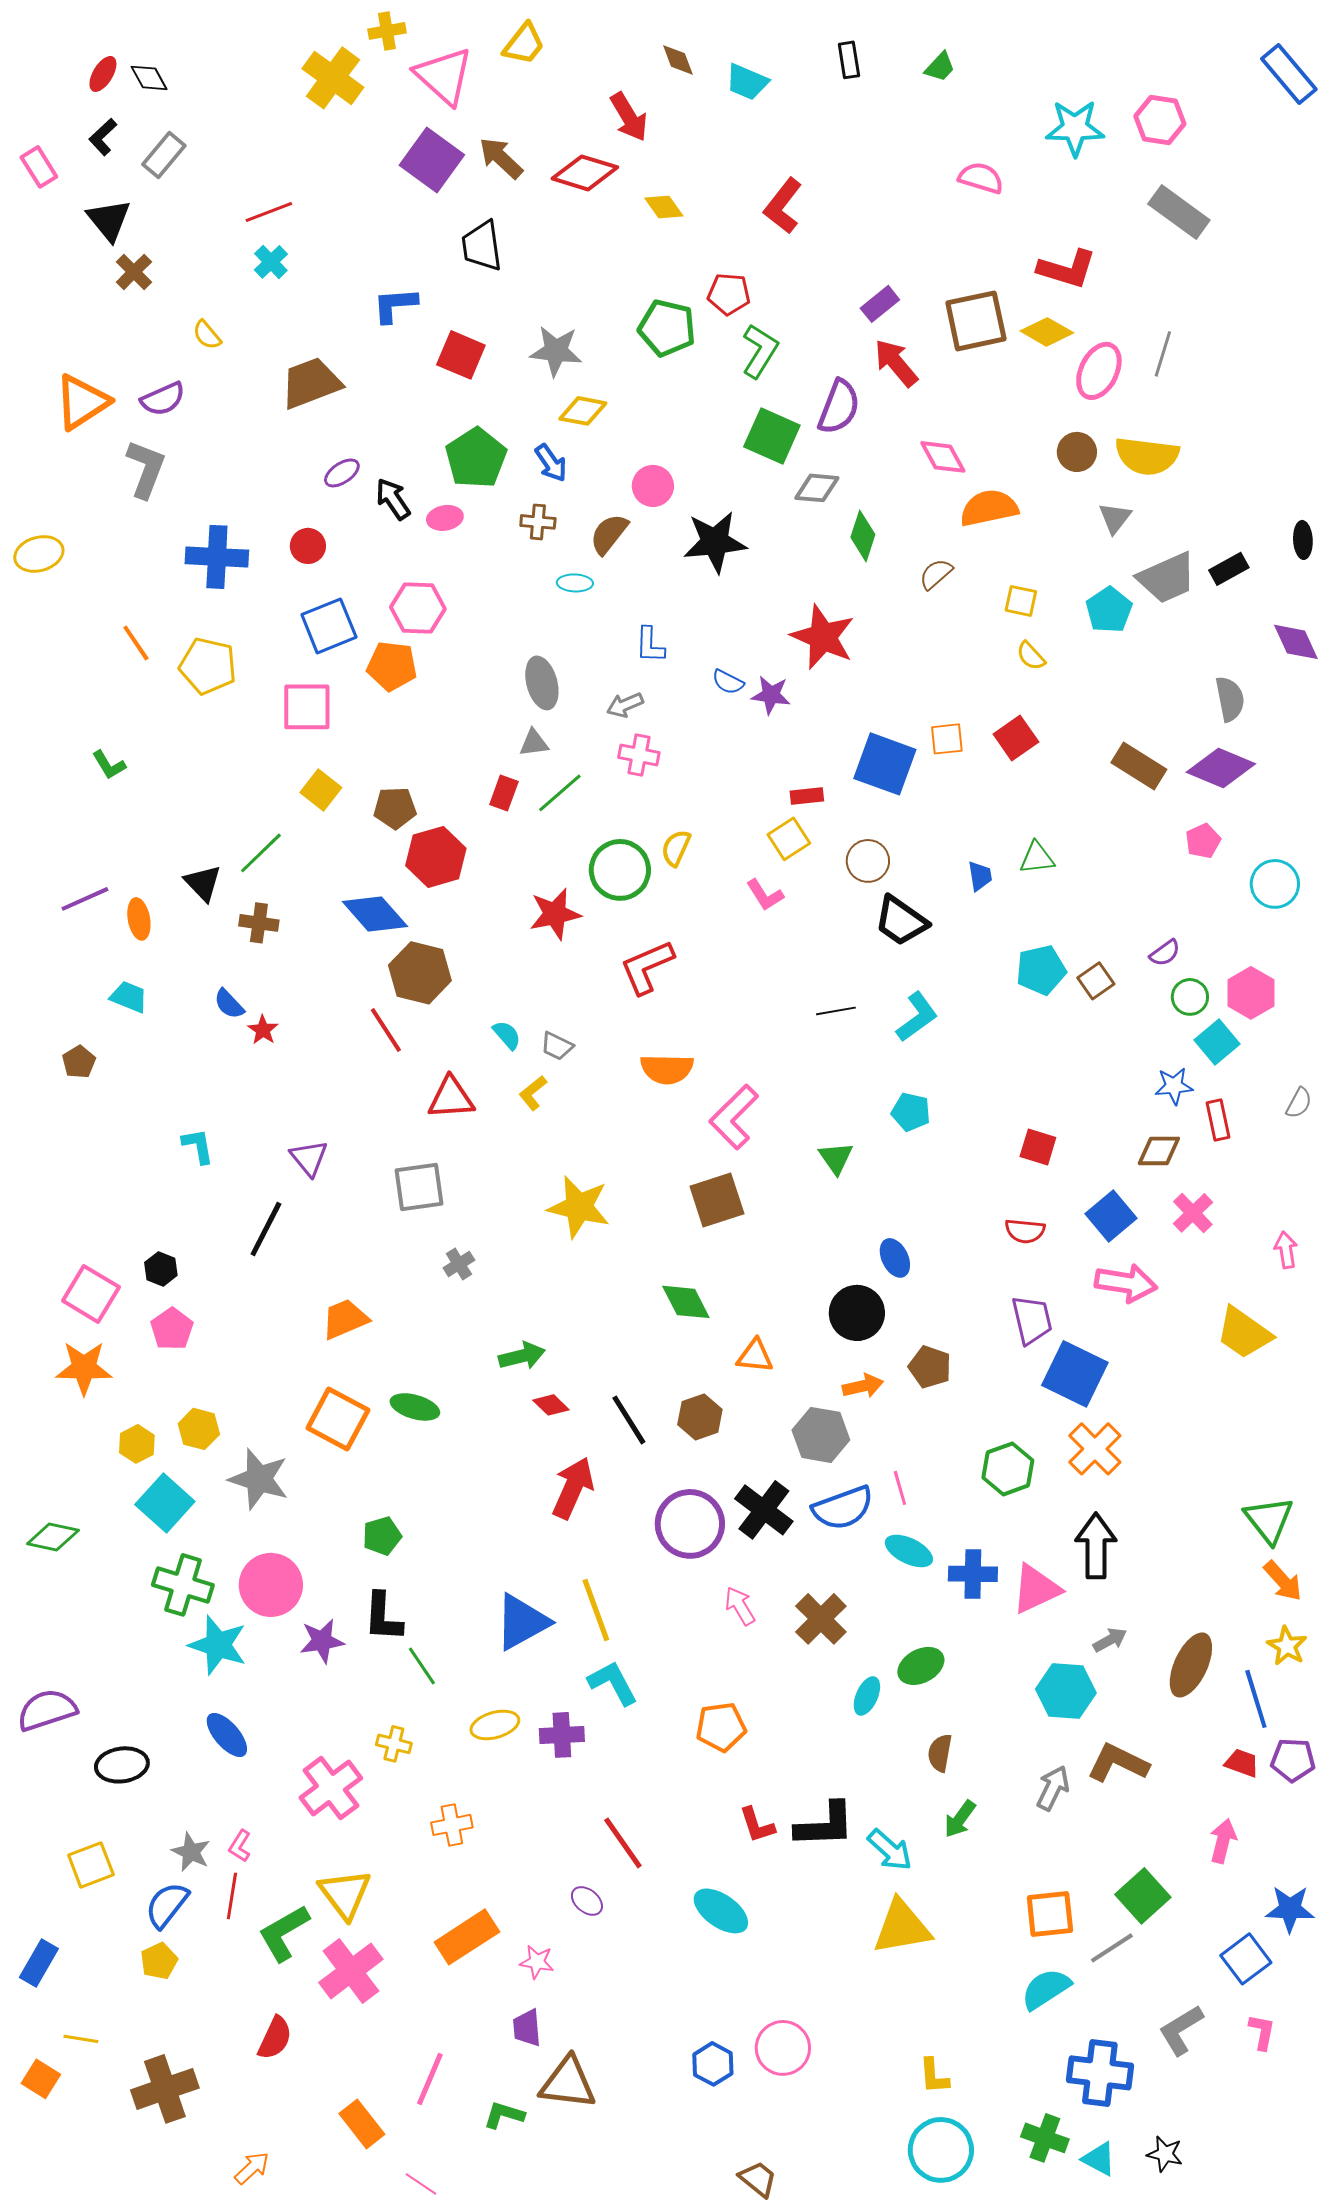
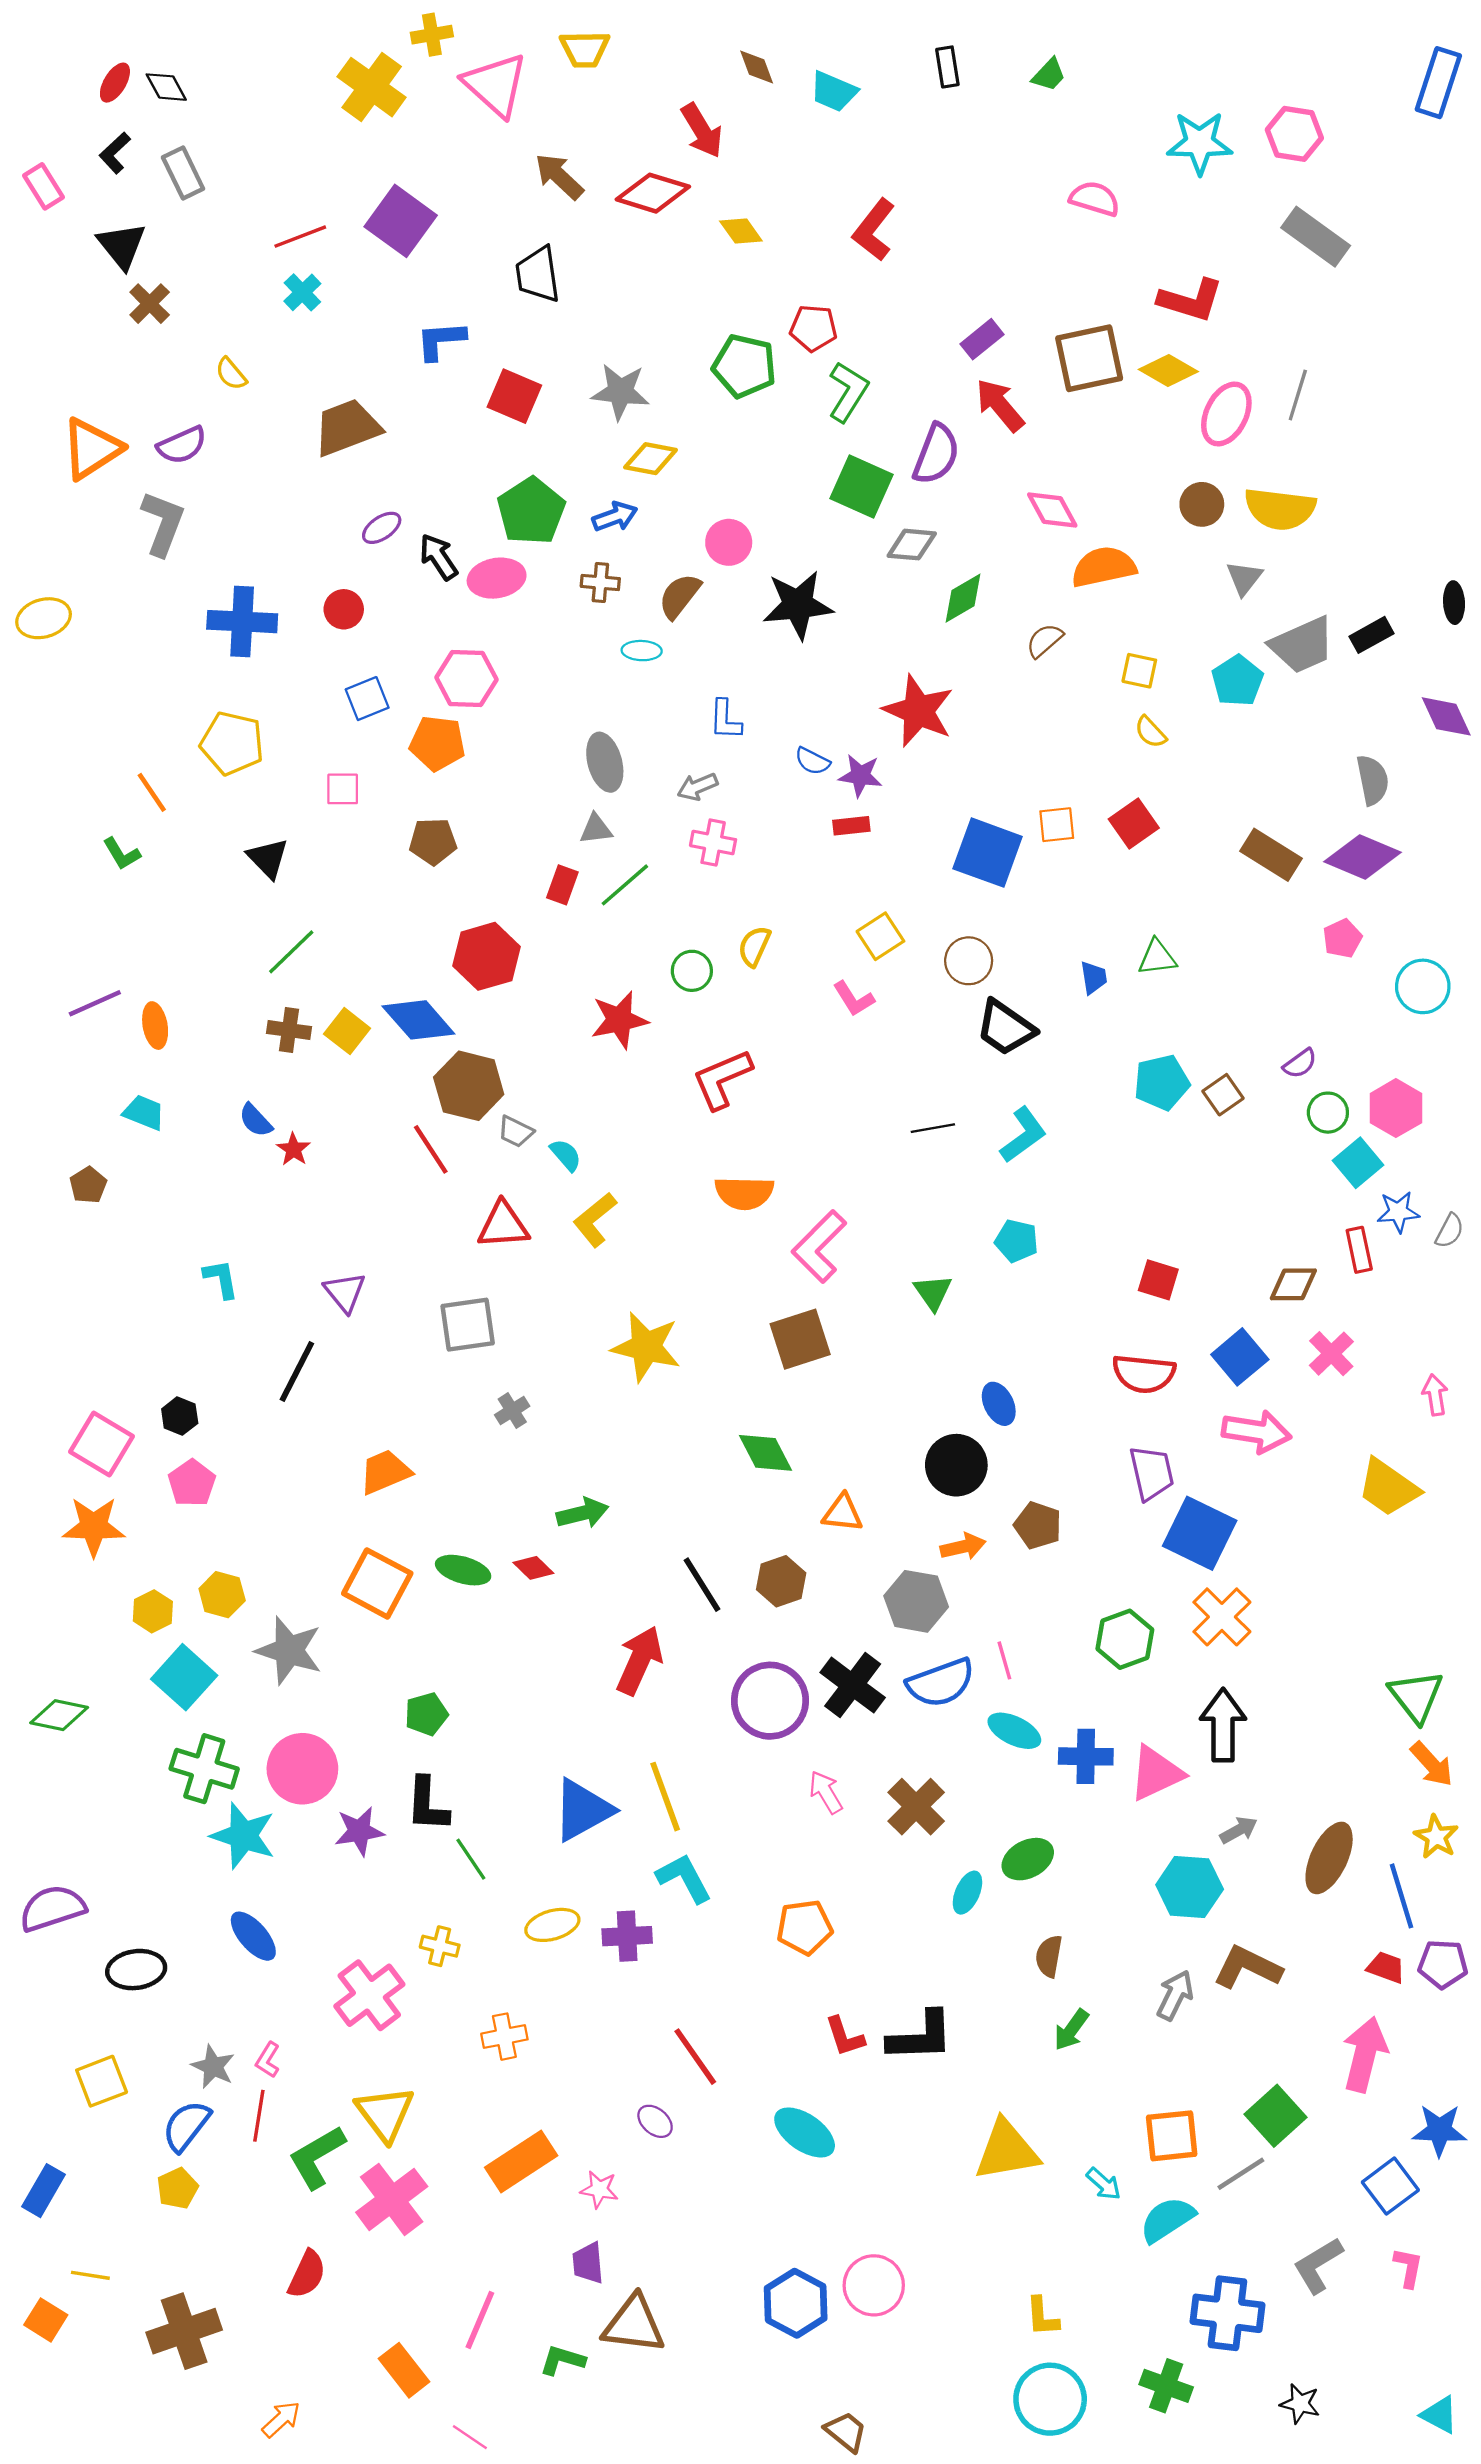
yellow trapezoid: (524, 44) -> (585, 49), turned 51
blue rectangle: (1289, 74) -> (1438, 83), turned 58
gray rectangle: (164, 155) -> (183, 173), turned -66
purple square: (432, 160) -> (401, 221), moved
blue arrow: (551, 463) -> (615, 517), turned -75
pink ellipse: (445, 518) -> (497, 578), size x1.4
green diamond: (863, 536) -> (963, 598), turned 42
blue square: (329, 626) -> (367, 699), size x0.7
orange line: (136, 643) -> (152, 792), moved
pink square: (307, 707) -> (343, 789), size x0.6
yellow square: (321, 790) -> (347, 1031), moved
red rectangle: (807, 796) -> (851, 826), moved
brown pentagon: (395, 808) -> (433, 841), moved
green circle: (620, 870) -> (692, 971), size x0.6
black triangle: (203, 883) -> (268, 858), moved
gray trapezoid: (557, 1046) -> (516, 1132), moved
blue star: (1174, 1086) -> (1398, 1212), moved
yellow L-shape: (533, 1093) -> (595, 1220), size x1.4
red semicircle: (1025, 1231) -> (1144, 1374), size x1.4
red diamond: (551, 1405) -> (533, 1568), moved
pink arrow: (1223, 1841) -> (1365, 2054), size x1.5
cyan arrow: (890, 1850) -> (1104, 2184), moved, size x0.7
blue hexagon: (713, 2064) -> (796, 2303), size x1.4
cyan triangle: (1099, 2159) -> (1440, 2415), moved

